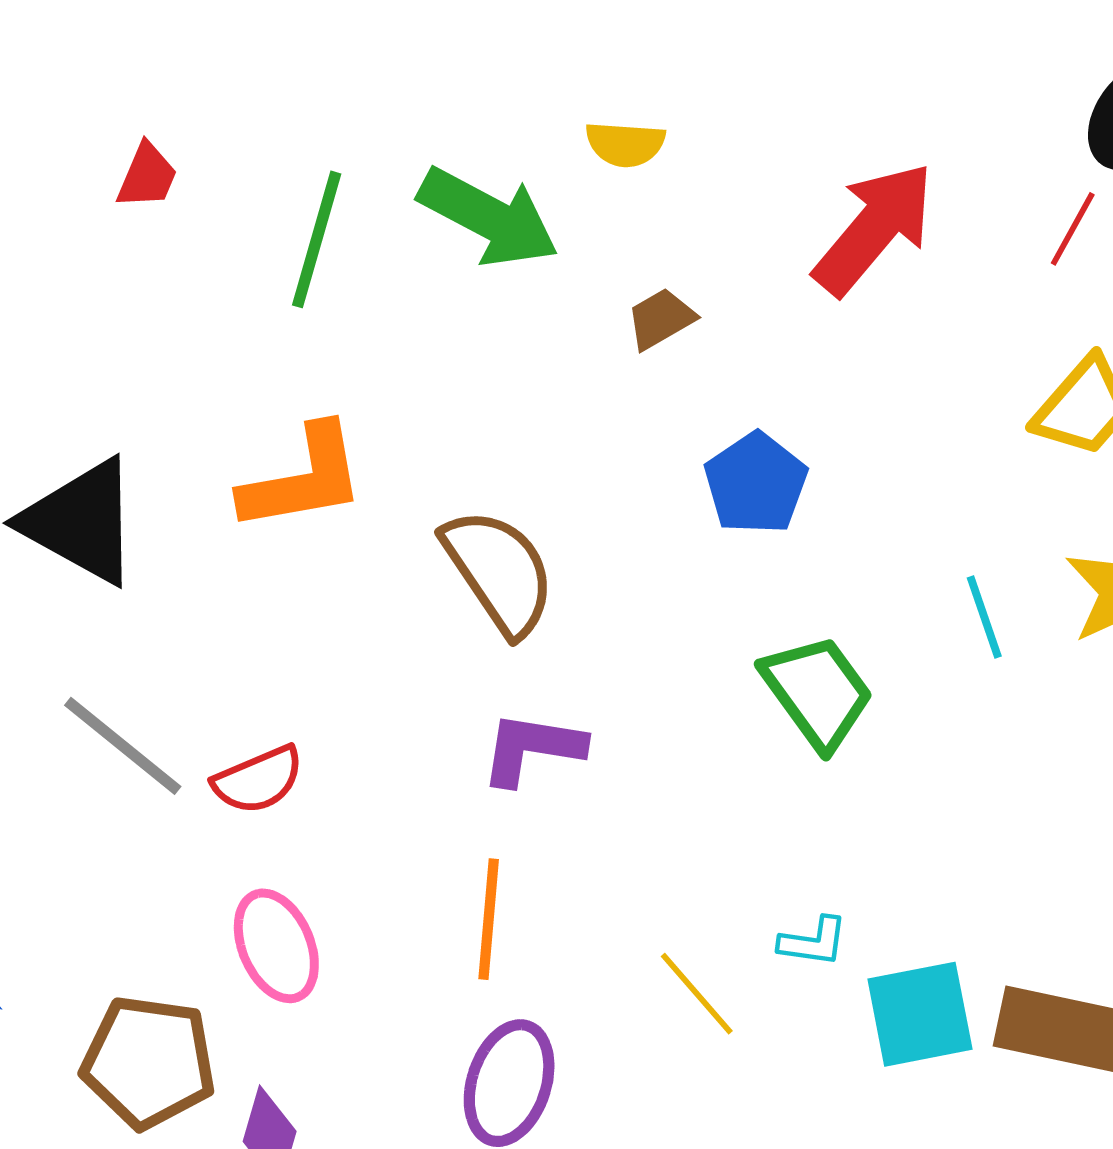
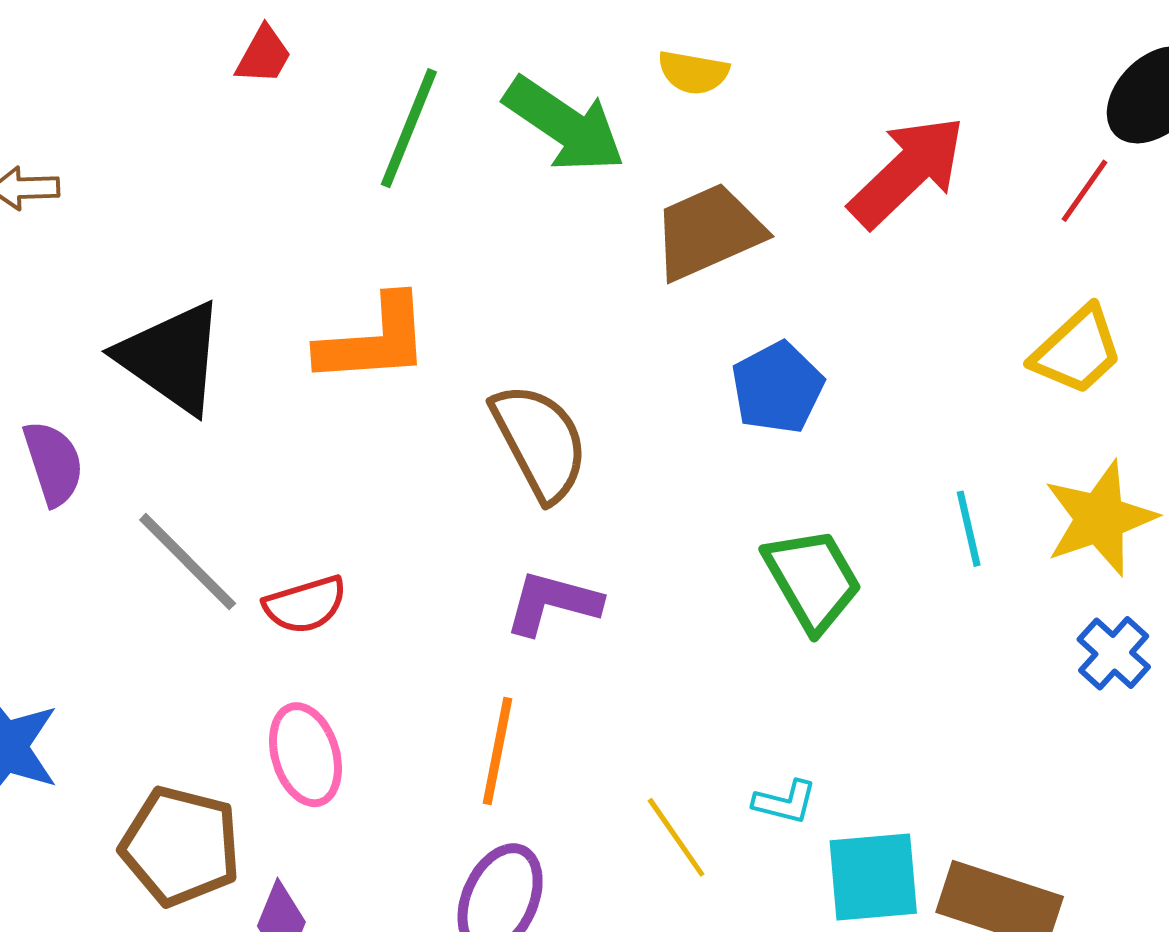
brown trapezoid: (661, 319) -> (708, 232), size x1.8

